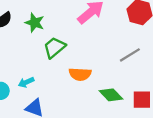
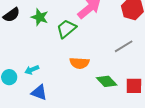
green trapezoid: (54, 47) -> (66, 29), moved

